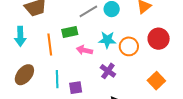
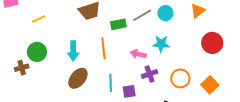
green rectangle: (70, 32) -> (118, 24), moved
cyan arrow: (20, 36) -> (73, 51), moved
orange circle: (129, 46) -> (180, 78), moved
purple cross: (108, 71) -> (150, 74), moved, turned 35

